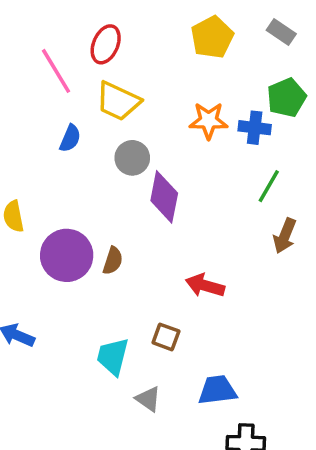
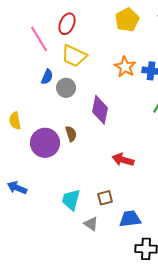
orange star: (209, 121) -> (125, 67), turned 30
gray circle: (132, 158) -> (66, 88), moved
brown semicircle: (113, 261) -> (71, 134), moved, turned -35
brown square: (166, 337) -> (105, 198), moved, turned -35

